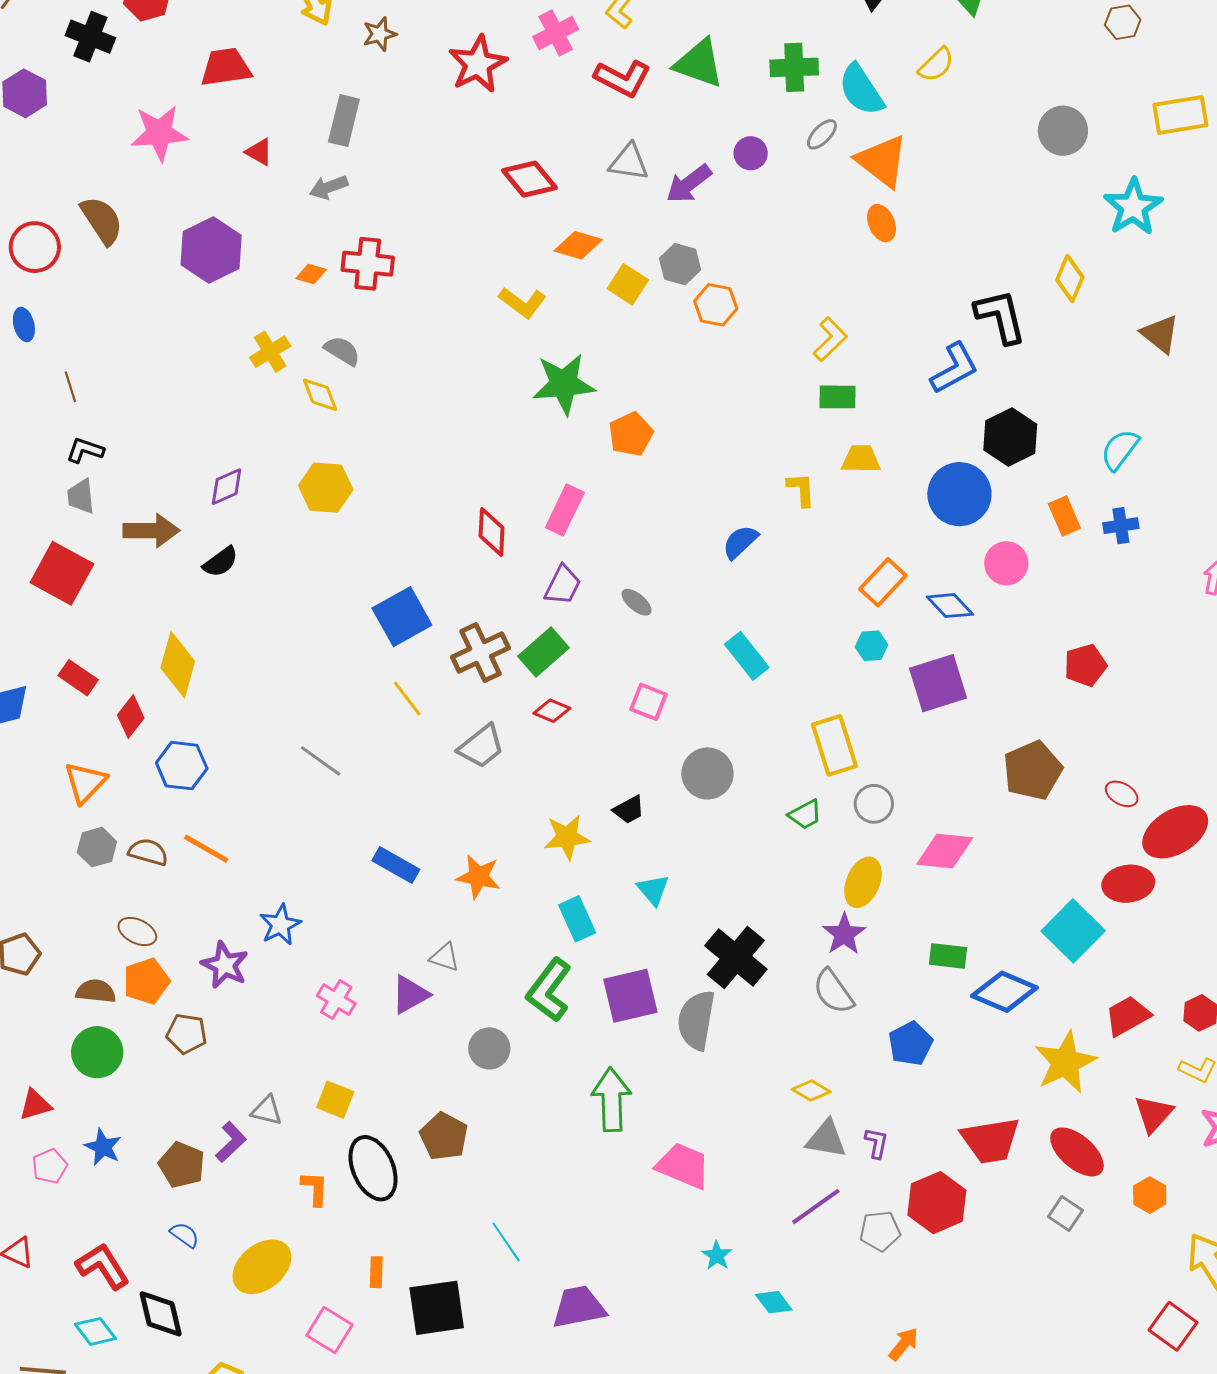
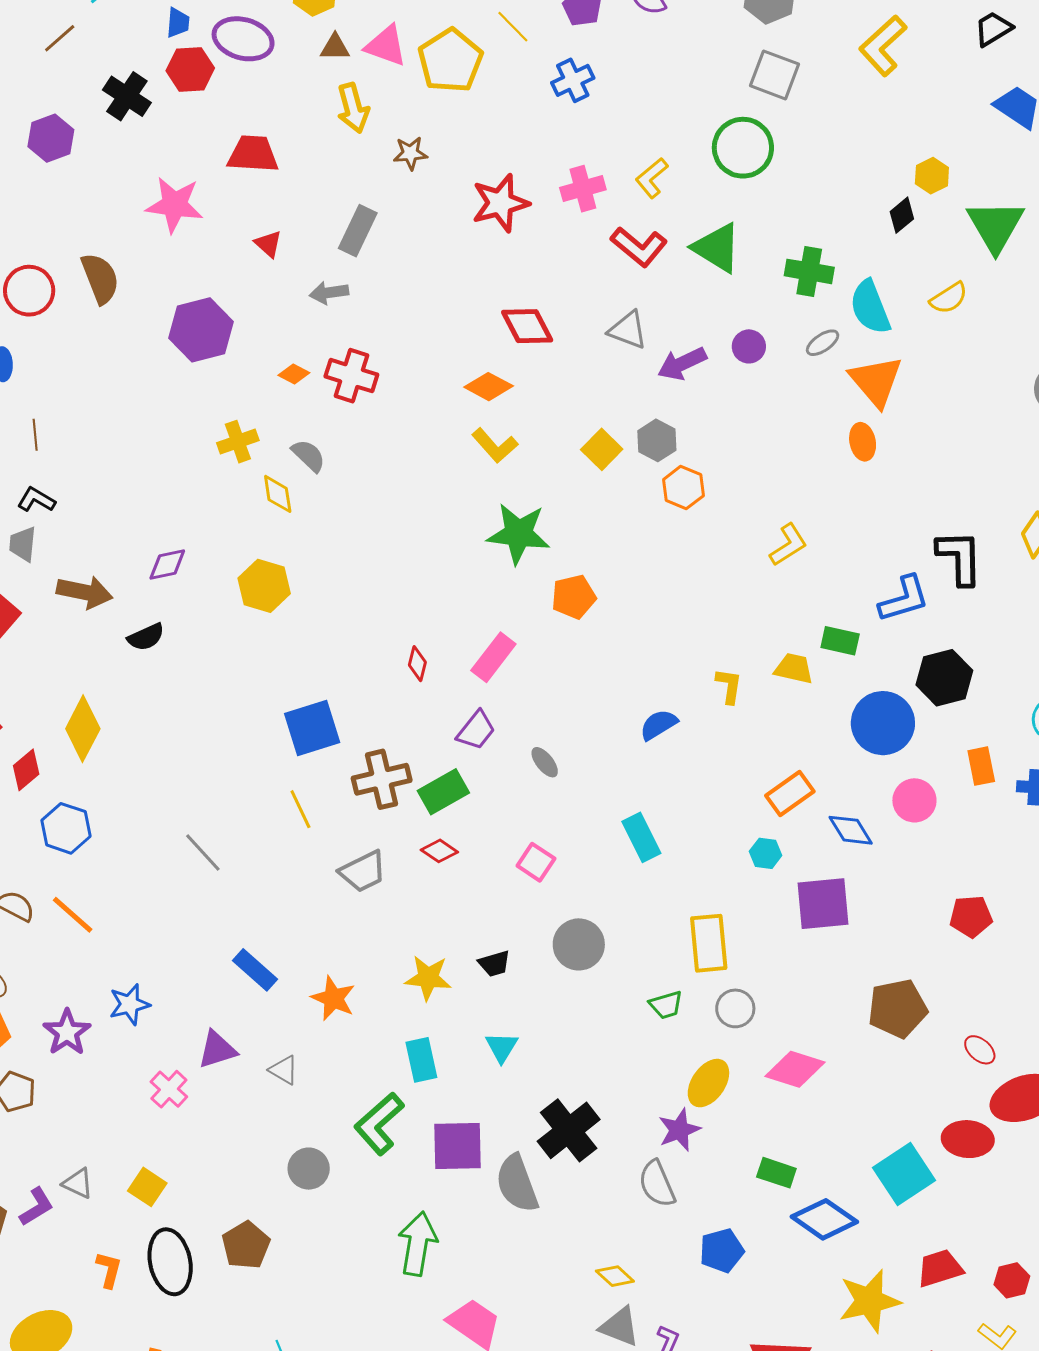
orange diamond: (578, 245) -> (489, 387), moved
green rectangle: (837, 397) -> (840, 641), moved
red diamond: (492, 532) -> (417, 664), size x0.7
purple triangle: (410, 995) -> (217, 1050), moved
gray semicircle: (696, 1020) -> (517, 1184), turned -42

